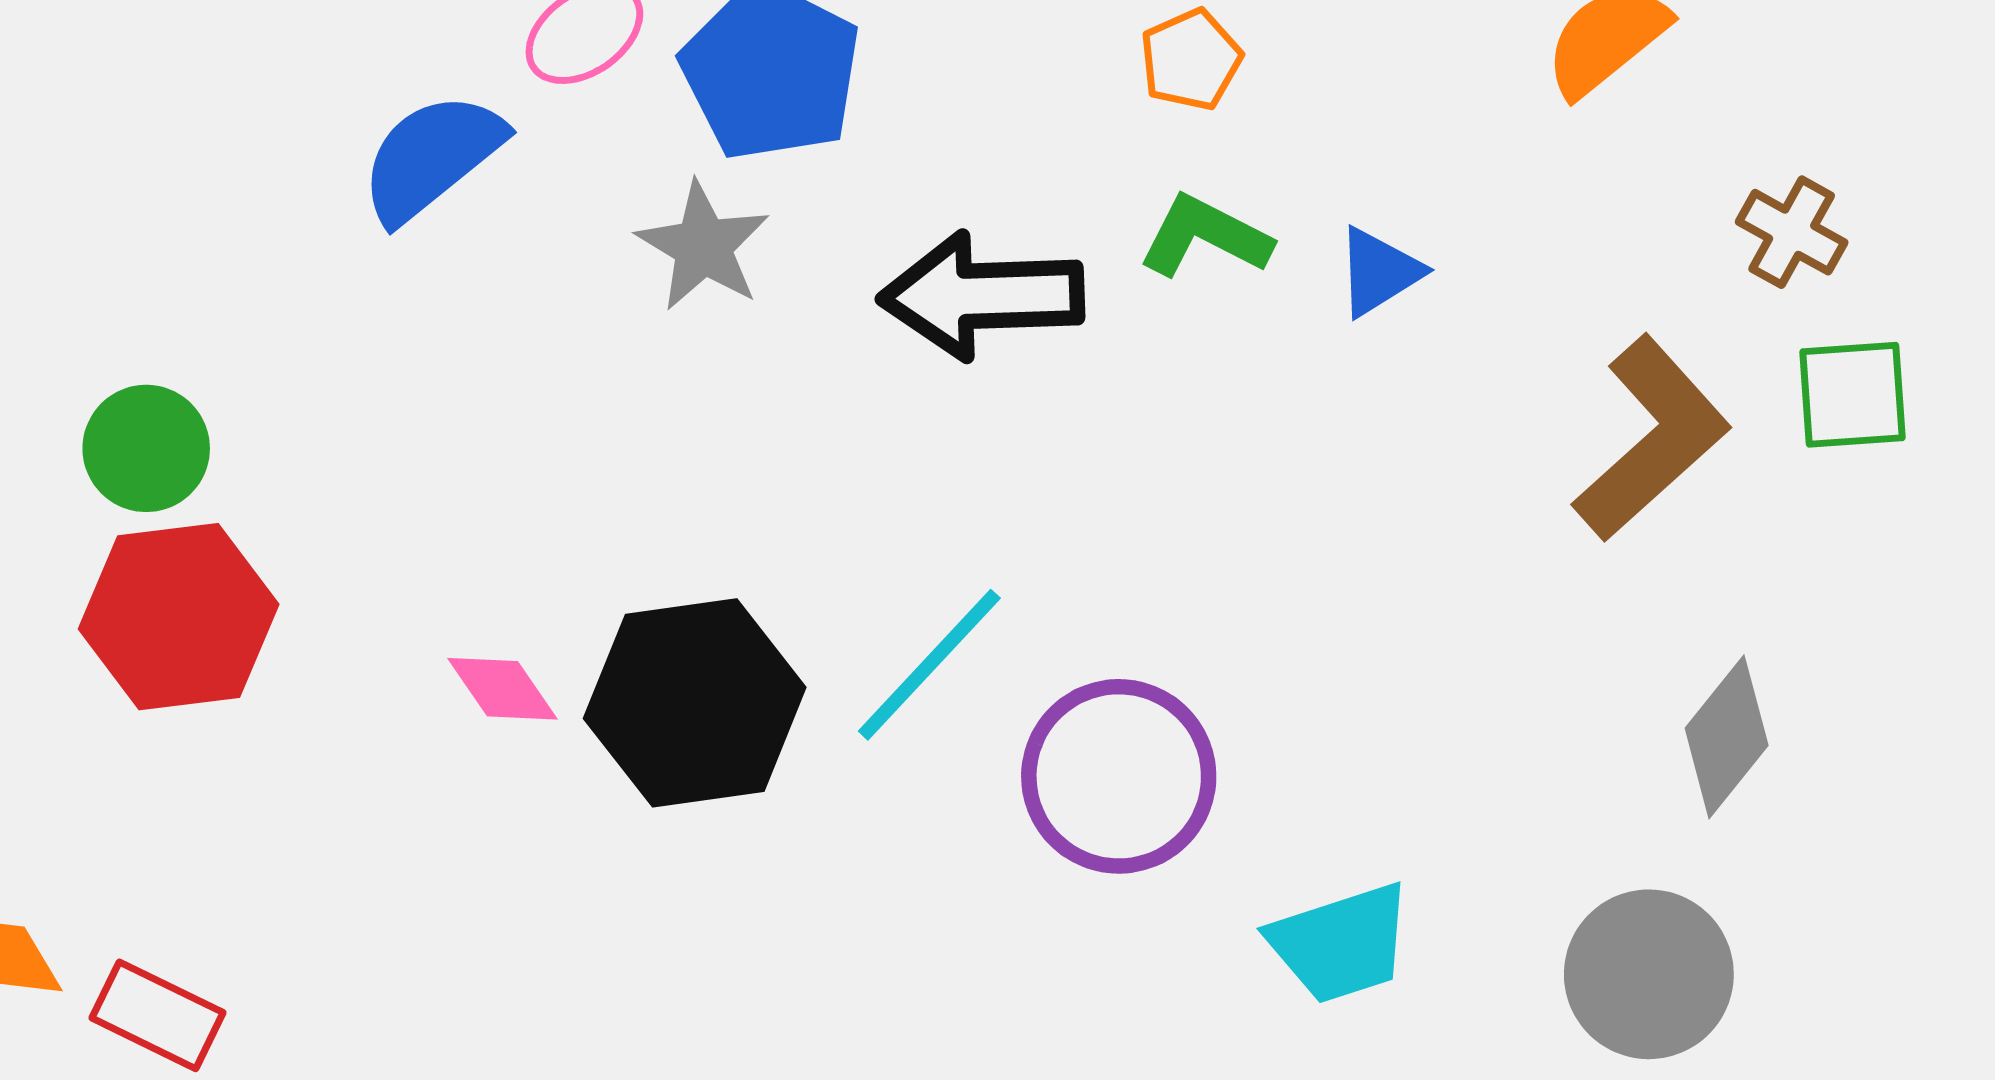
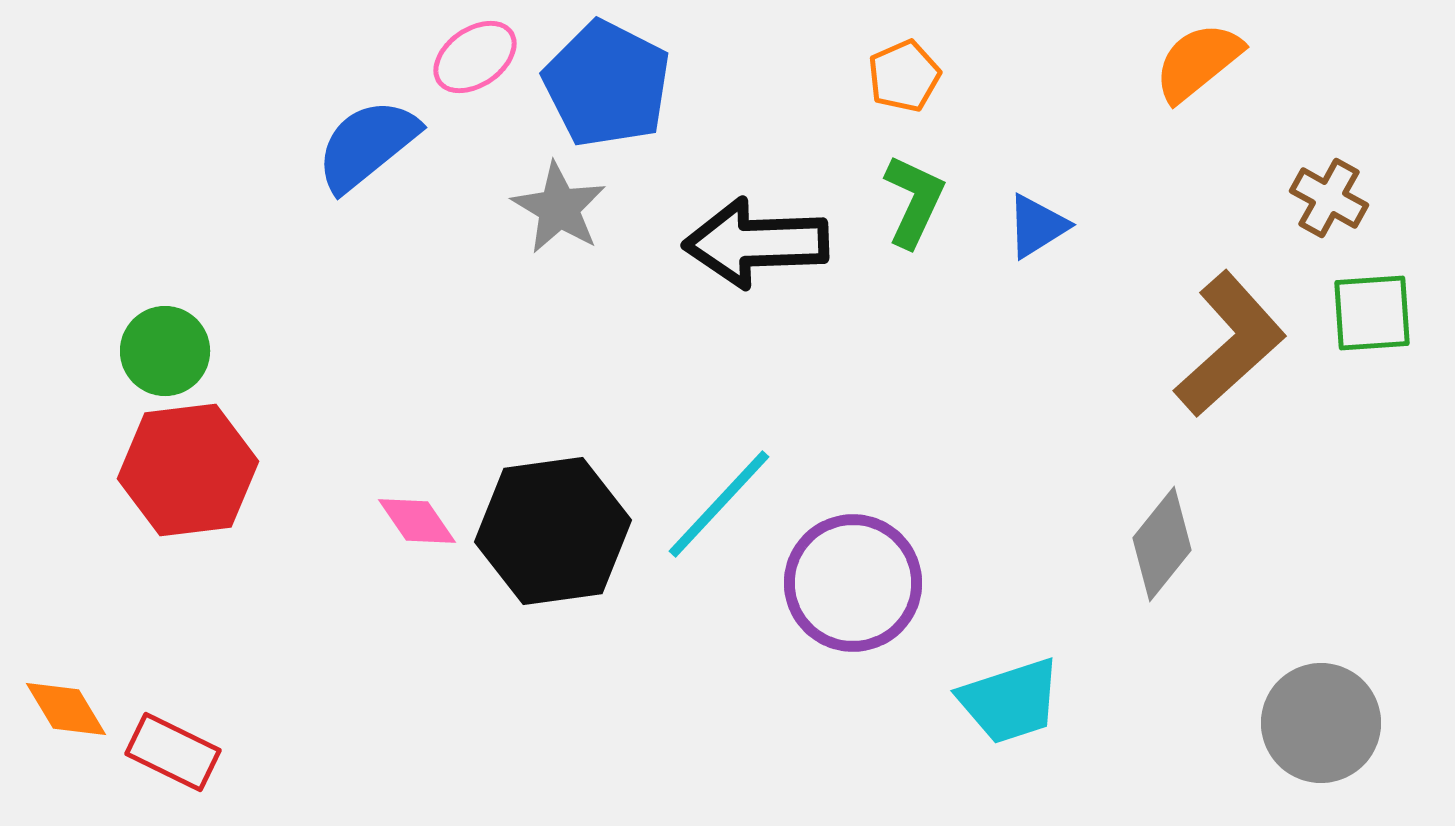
green L-shape: (1205, 236) -> (914, 201), turned 88
gray diamond: (1727, 737) -> (1162, 544), moved
gray circle: (1649, 974) -> (1321, 723), moved

